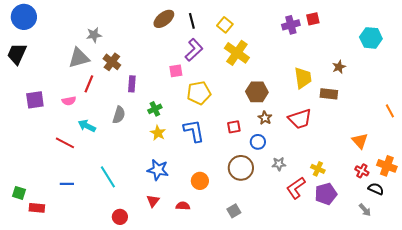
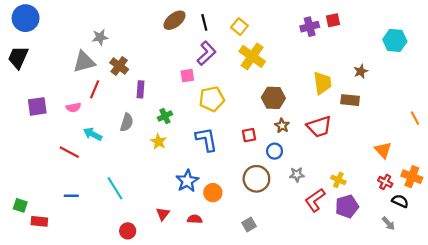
yellow star: (158, 133) -> (159, 142), moved
blue star: (158, 170) -> (187, 181), moved, turned 30

